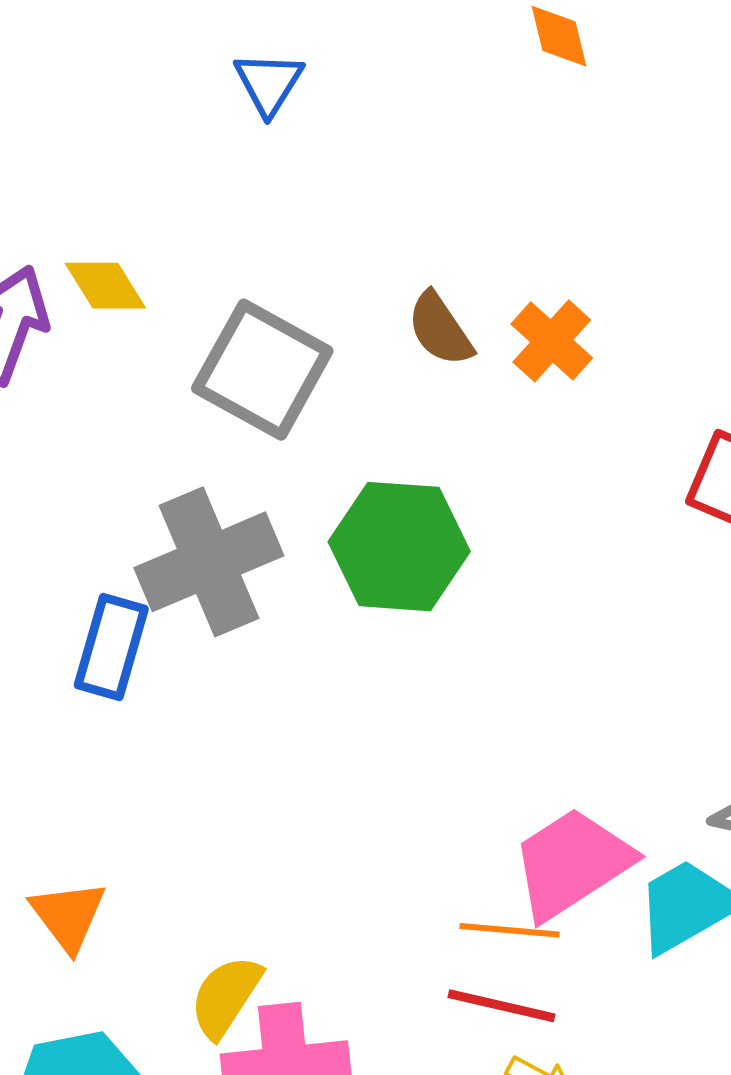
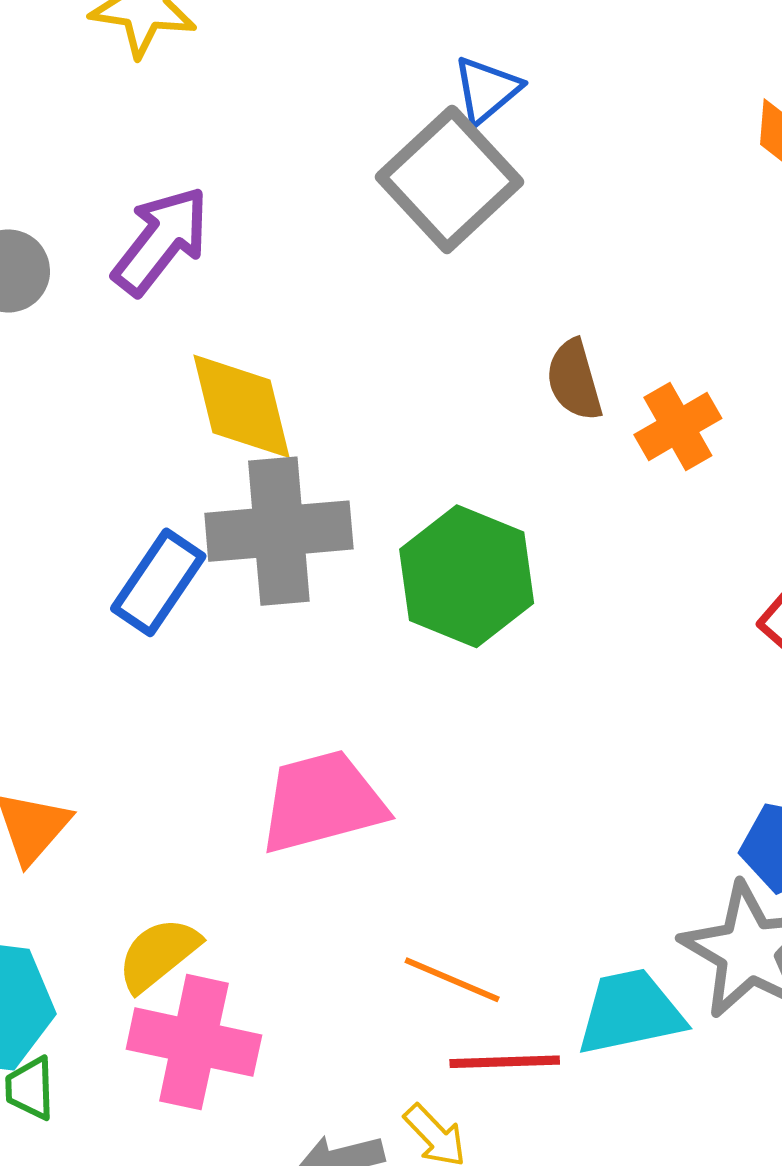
yellow diamond: (105, 286) -> (241, 406), moved, size x1.5
gray square: (262, 370) -> (449, 179), moved
pink trapezoid: (572, 863) -> (322, 802), moved
red line: (501, 1006) -> (505, 1062), moved, turned -33

